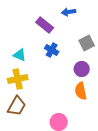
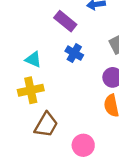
brown trapezoid: (17, 106) -> (46, 125), moved

